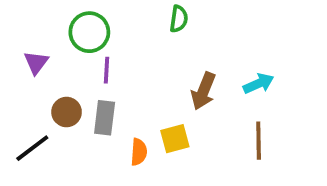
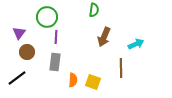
brown arrow: (203, 91) -> (104, 37), moved
brown circle: (67, 112) -> (27, 52), moved
yellow square: (175, 139) -> (93, 82), moved, turned 35
brown line: (259, 141) -> (121, 68), moved

